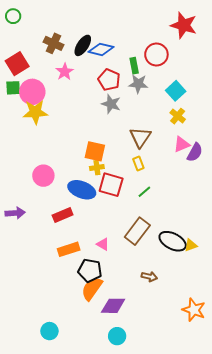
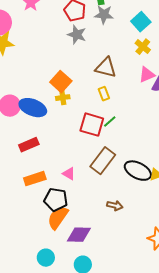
brown triangle: (140, 137) -> (106, 68), turned -50
orange square: (95, 151) -> (61, 82), turned 30
red square: (111, 185) -> (92, 125), moved
blue ellipse: (82, 190) -> (33, 108), moved
cyan circle: (49, 331) -> (46, 258), moved

